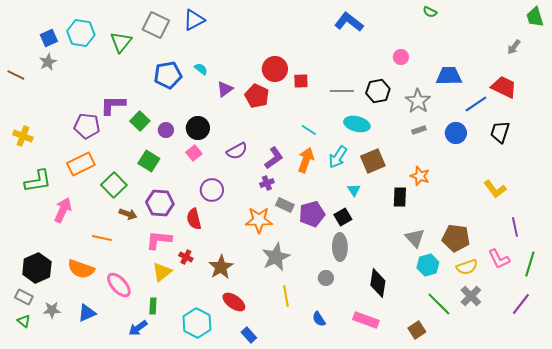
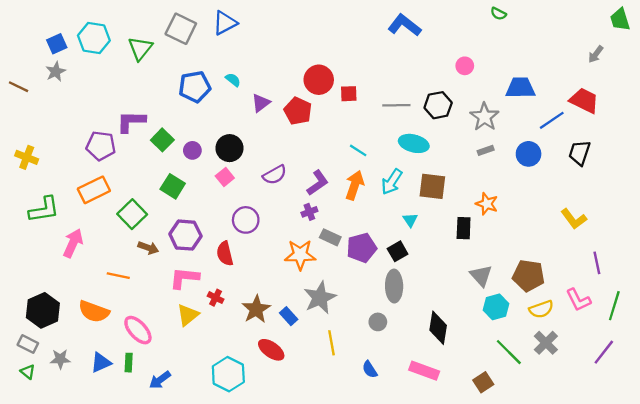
brown square: (373, 161) -> (432, 186), turned 30
green rectangle: (153, 306) -> (129, 363), moved
blue rectangle: (249, 335) -> (289, 316), moved

